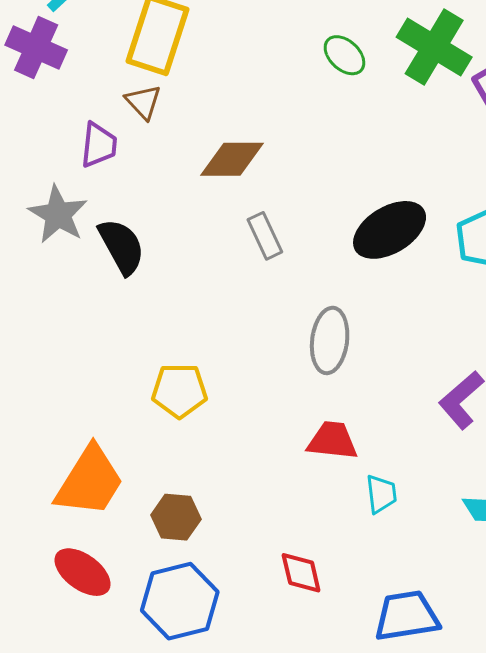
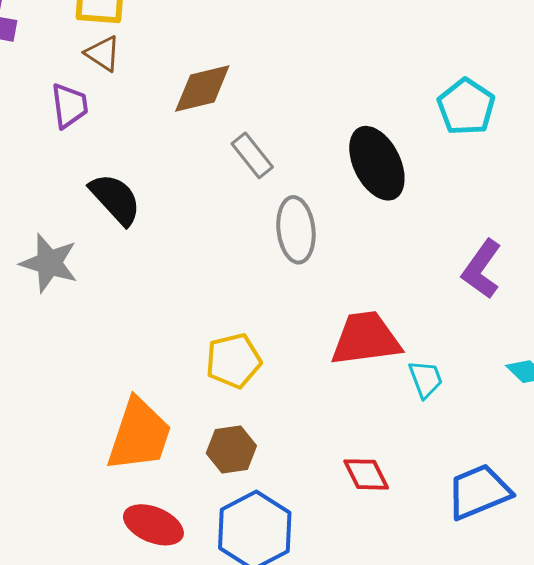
gray star: (58, 214) -> (49, 263), moved
black ellipse: (390, 230) -> (377, 163), moved, turned -72
gray ellipse: (330, 340) -> (296, 230), moved
yellow pentagon: (179, 391) -> (233, 361), moved
red trapezoid: (332, 441) -> (366, 339), size x1.4

